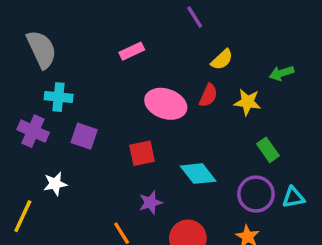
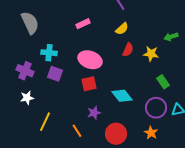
yellow semicircle: (222, 60) -> (122, 29), moved
cyan cross: (59, 97) -> (49, 53), moved
pink ellipse: (166, 104) -> (90, 60), moved
white star: (55, 184) -> (27, 98), moved
yellow line: (23, 216) -> (45, 122), moved

